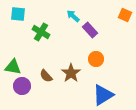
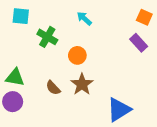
purple rectangle: (90, 30) -> (139, 43), moved
orange circle: (96, 59) -> (77, 55), moved
purple circle: (22, 86) -> (13, 102), moved

